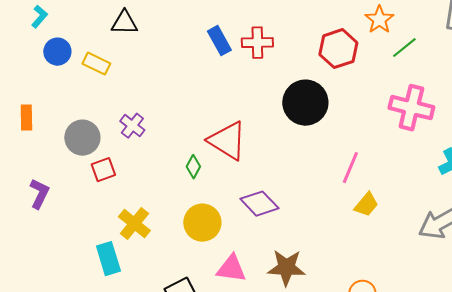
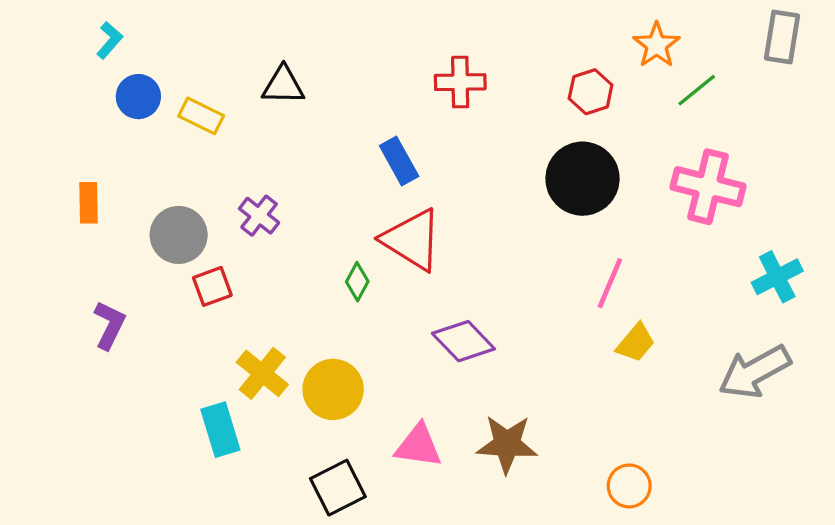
black triangle: (124, 23) -> (283, 85), moved
blue rectangle: (219, 41) -> (399, 161), moved
red hexagon: (338, 49) -> (591, 92), size x0.7
black circle: (305, 103) -> (582, 179), moved
yellow circle: (202, 223) -> (333, 389), moved

